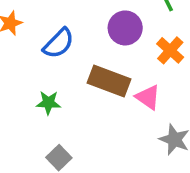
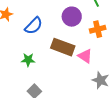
orange cross: (170, 50) -> (98, 29), turned 35

